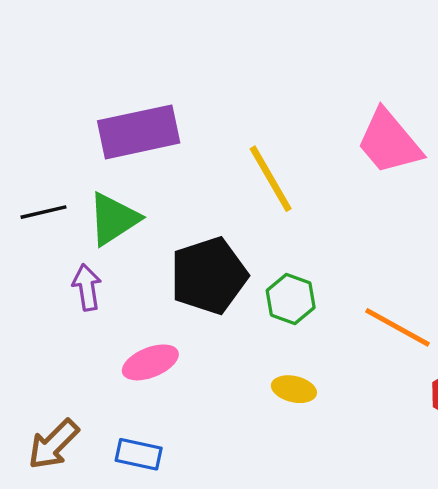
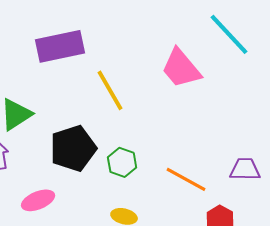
purple rectangle: (139, 132) -> (60, 46), moved

